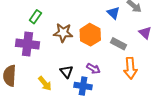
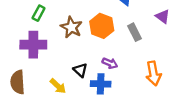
brown star: (63, 33) -> (71, 27), turned 30
gray rectangle: (119, 44) -> (134, 32), turned 42
orange arrow: (130, 68) -> (153, 73), moved

